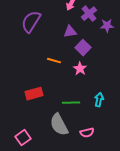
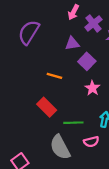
pink star: (80, 69) -> (92, 88), moved
red rectangle: (34, 94) -> (47, 107), moved, turned 60
pink semicircle: (87, 133) -> (91, 142), moved

